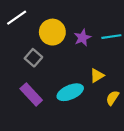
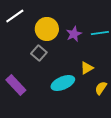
gray square: (33, 58) -> (39, 53), moved
purple rectangle: (31, 94) -> (16, 85), moved

